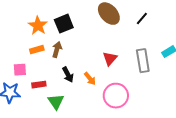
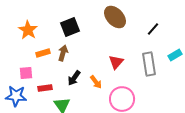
black line: (142, 19) -> (153, 29), moved
orange star: (38, 26) -> (28, 30), moved
black arrow: (68, 75) -> (74, 78), turned 63

